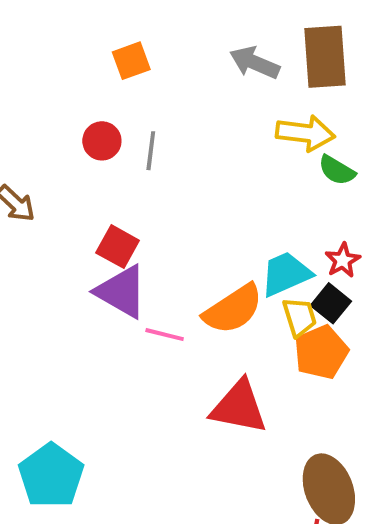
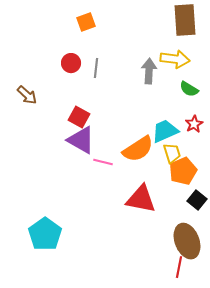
gray arrow: (255, 63) -> (149, 71), moved, turned 70
green semicircle: (337, 170) -> (189, 89), moved
black square: (331, 303) -> (197, 200), moved

